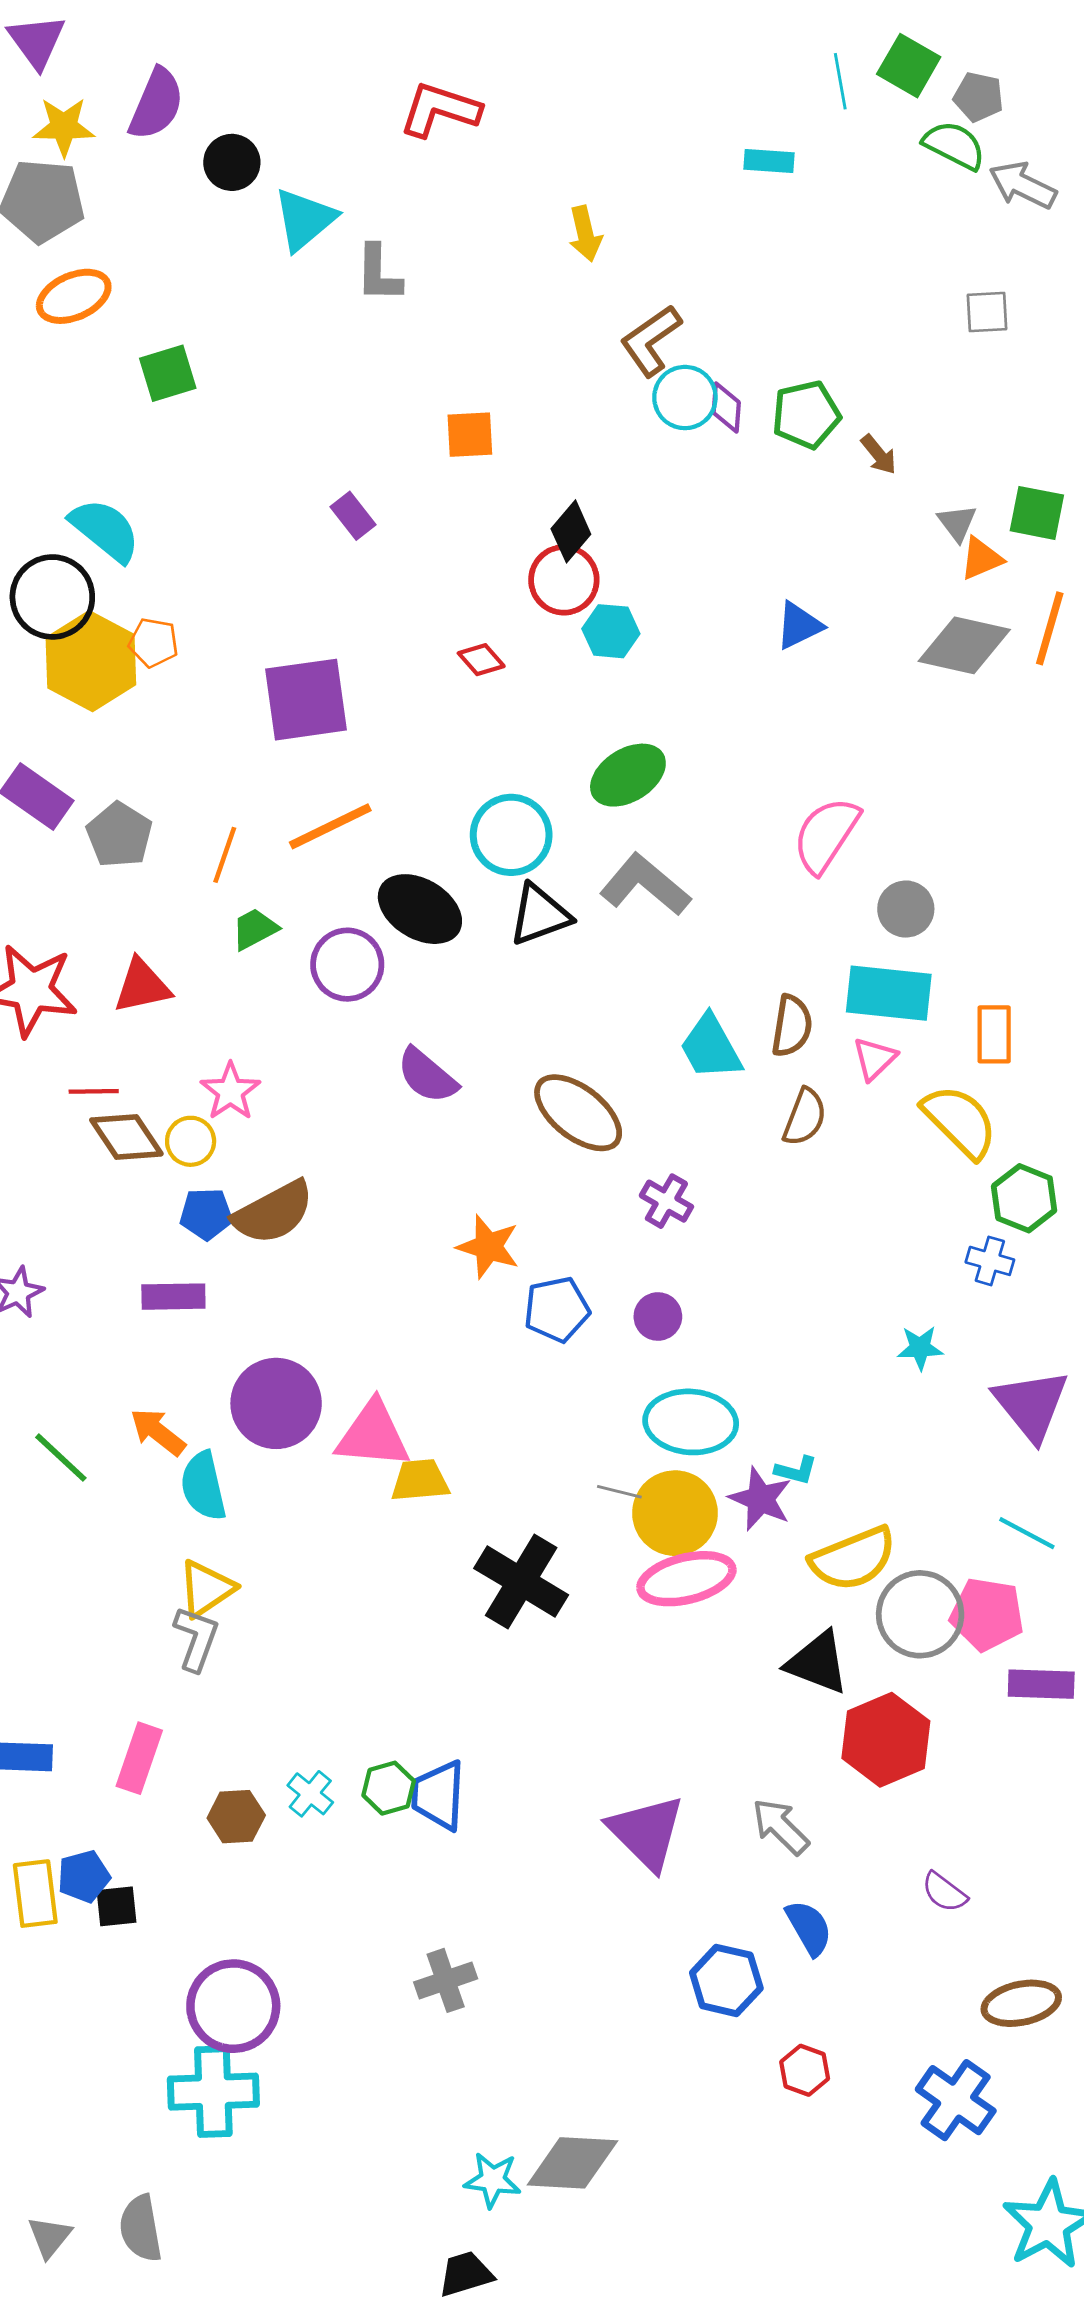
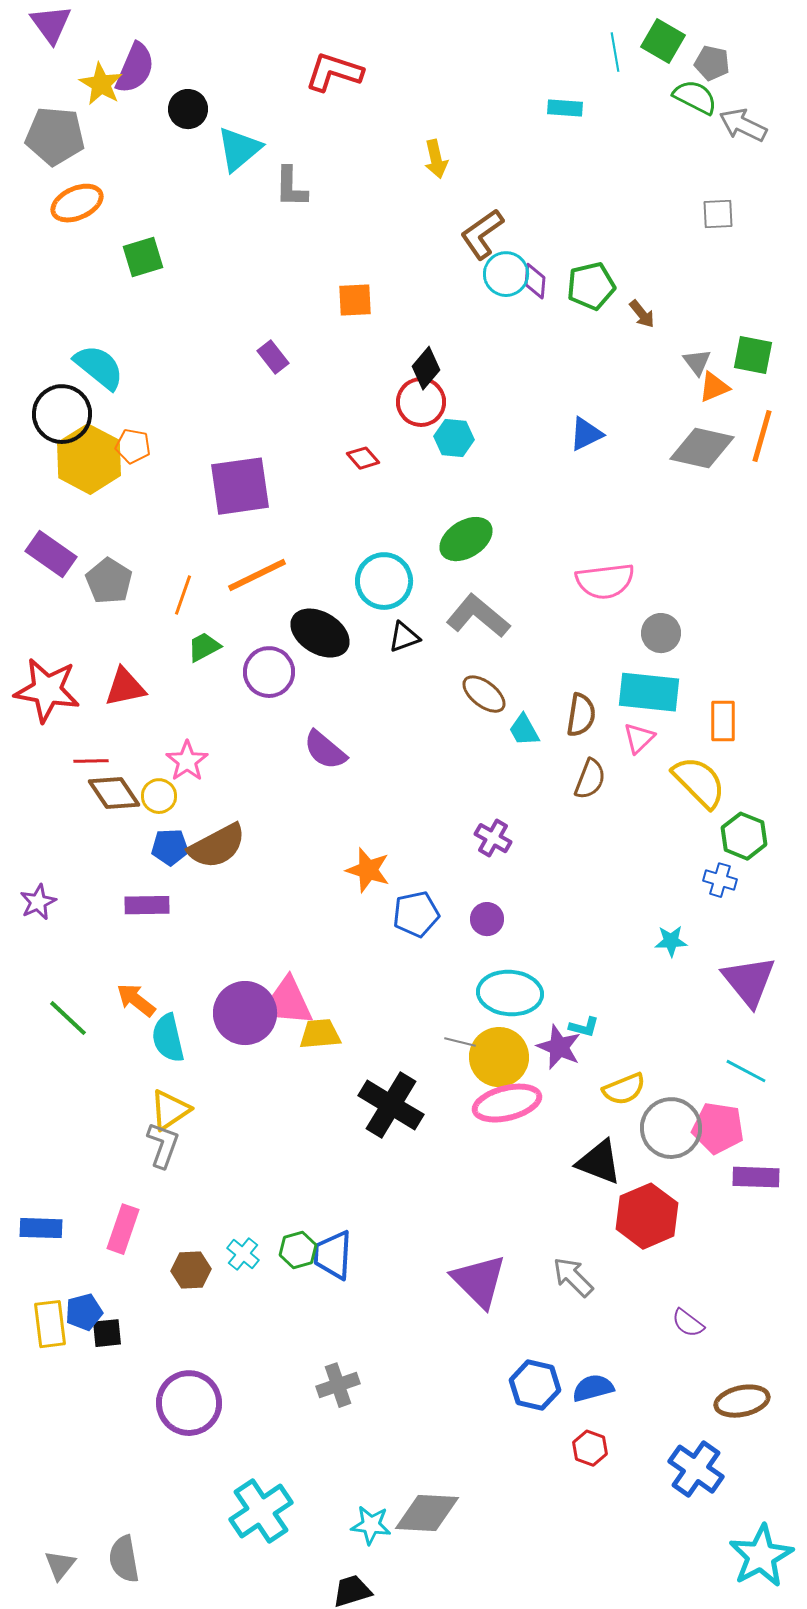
yellow star: (64, 127) -> (101, 84), moved, turned 30
pink semicircle: (826, 835) -> (605, 581), turned -130
black triangle: (540, 915) -> (404, 637), size x0.7
cyan trapezoid: (711, 1047) -> (524, 730), size x0.7
brown ellipse: (578, 1113) -> (484, 694), moved, size x0.7
purple circle: (276, 1403) -> (245, 1013), moved
yellow semicircle: (853, 1559) -> (624, 1089), size x0.7
blue semicircle: (809, 1928) -> (593, 1388), moved, turned -75
cyan cross: (213, 2092) -> (261, 1511), moved, turned -32

